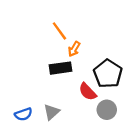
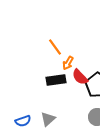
red semicircle: (88, 92) -> (80, 77), moved

